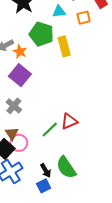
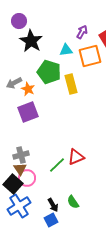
orange square: (84, 18) -> (90, 56), size x1.6
purple square: (20, 75) -> (28, 112), turned 30
gray cross: (14, 106) -> (21, 155), moved, turned 35
green semicircle: (66, 167) -> (73, 202), size x0.6

